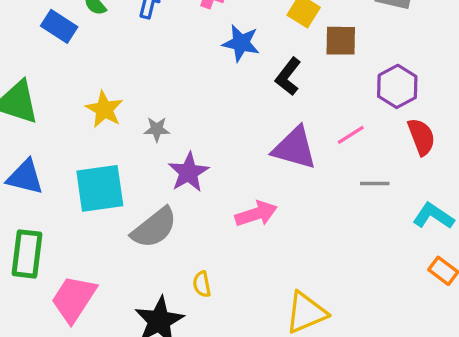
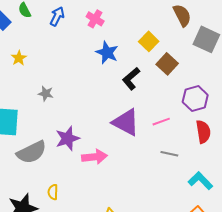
brown square: (341, 41) -> (167, 64), turned 30
yellow star: (104, 109) -> (19, 58), moved, size x0.7
purple star: (189, 172) -> (67, 138), moved

